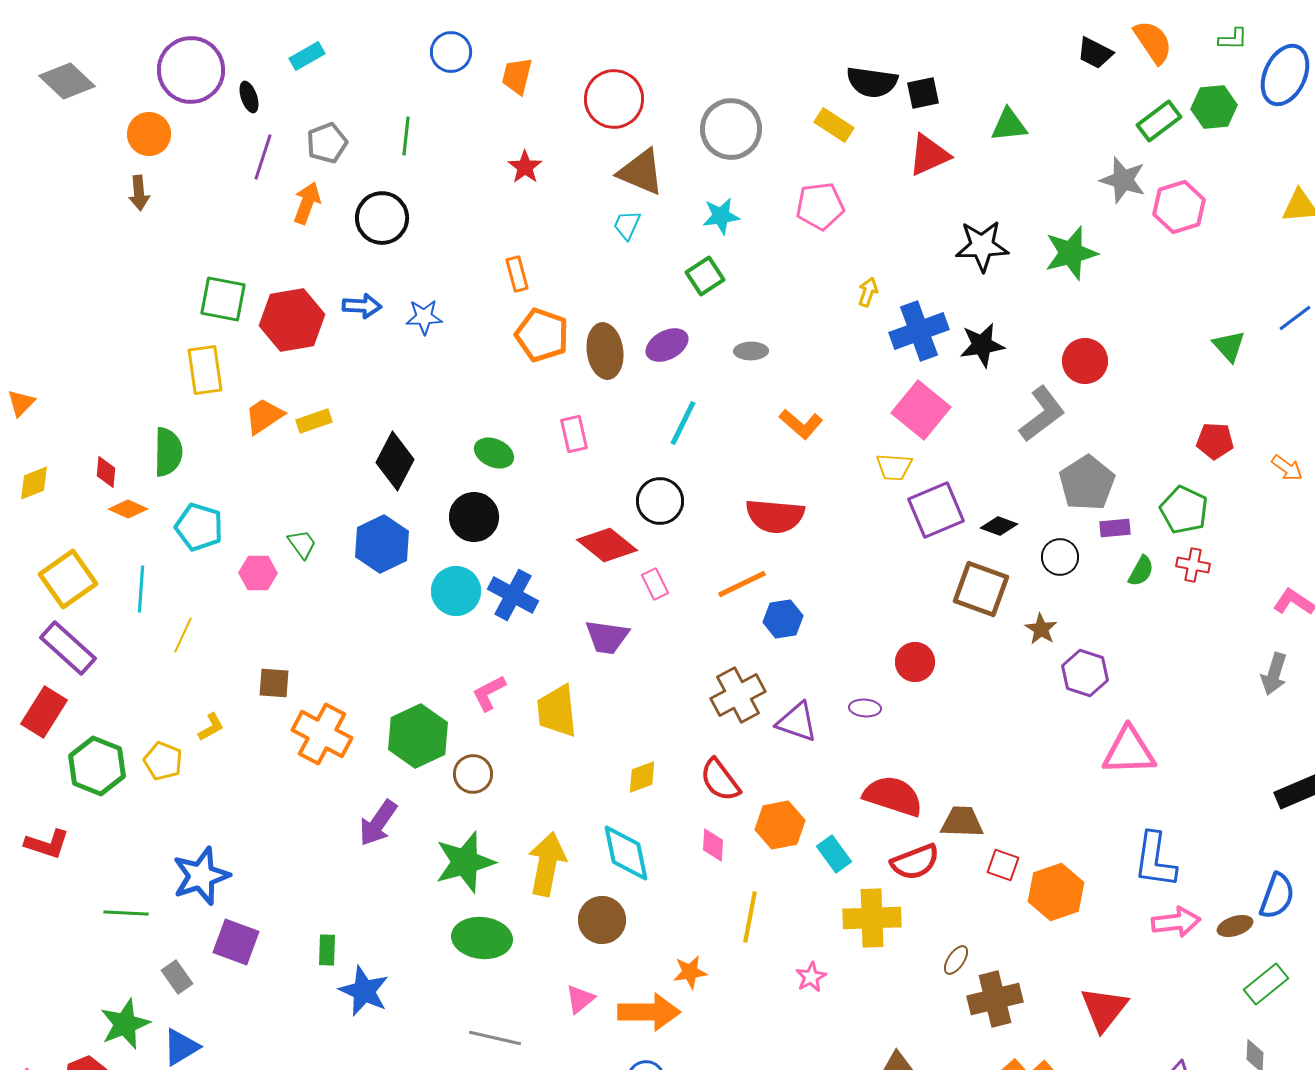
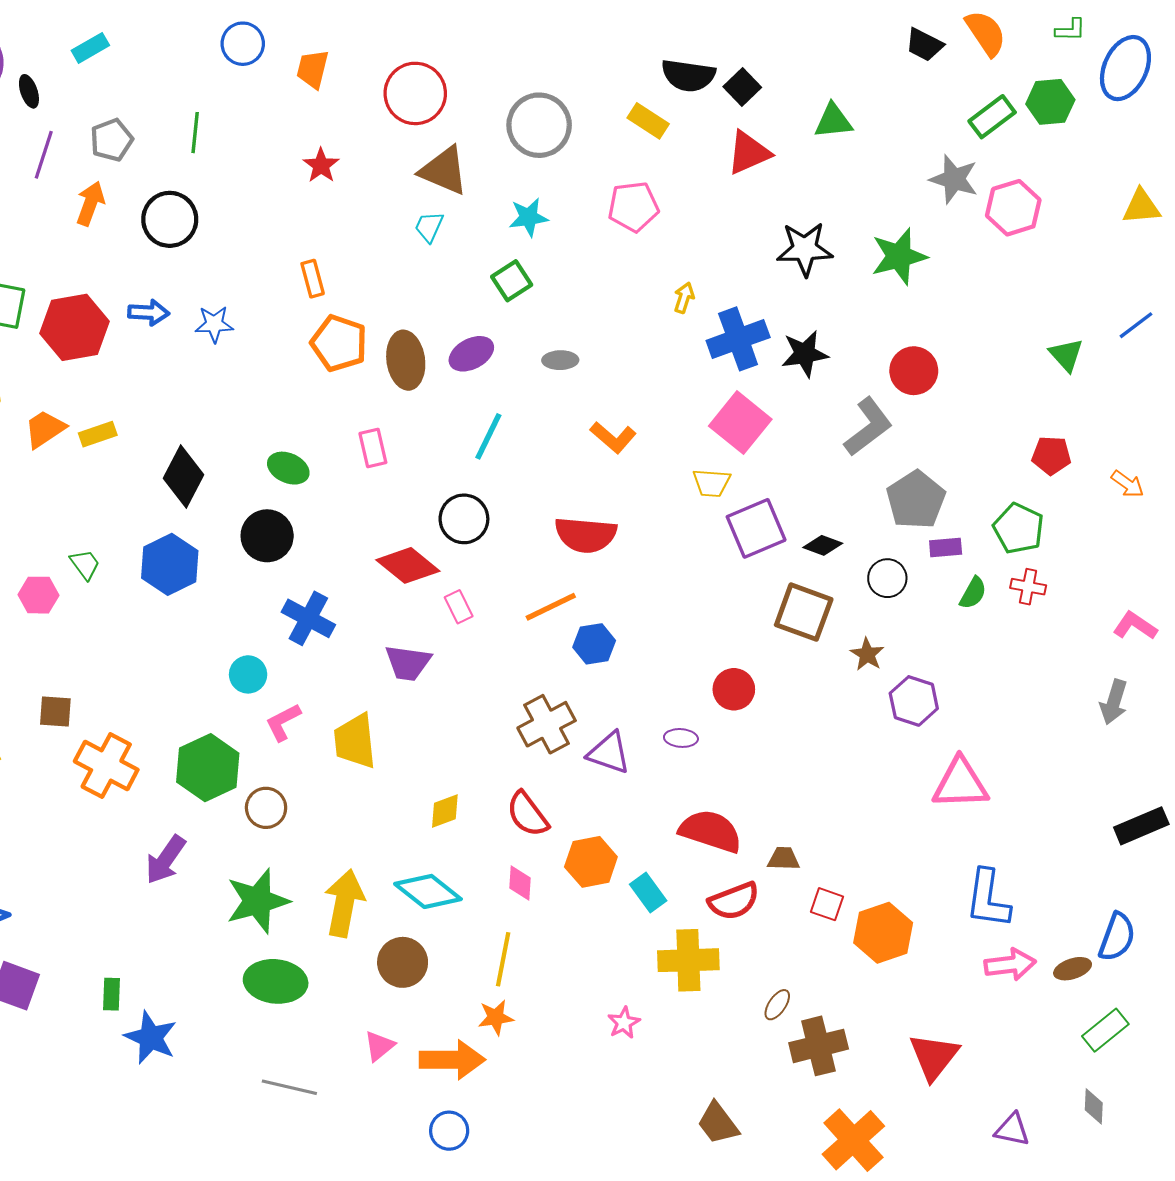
black square: (923, 93) -> (742, 87), turned -32
cyan circle: (456, 591) -> (248, 674), moved, size x0.7
brown trapezoid: (962, 822) -> (784, 859), size x0.7
cyan diamond: (626, 853) -> (428, 891), turned -40
yellow line: (750, 917) -> (503, 959), moved

